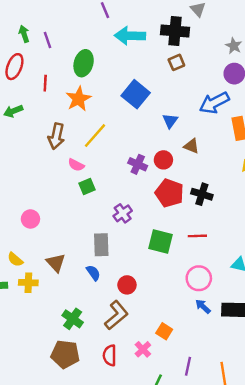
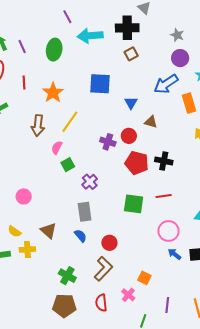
green ellipse: (84, 63) -> (54, 50), moved
blue square: (136, 94) -> (100, 84), turned -30
pink semicircle: (76, 165) -> (57, 148), turned 96
purple cross: (123, 213) -> (90, 182), moved

